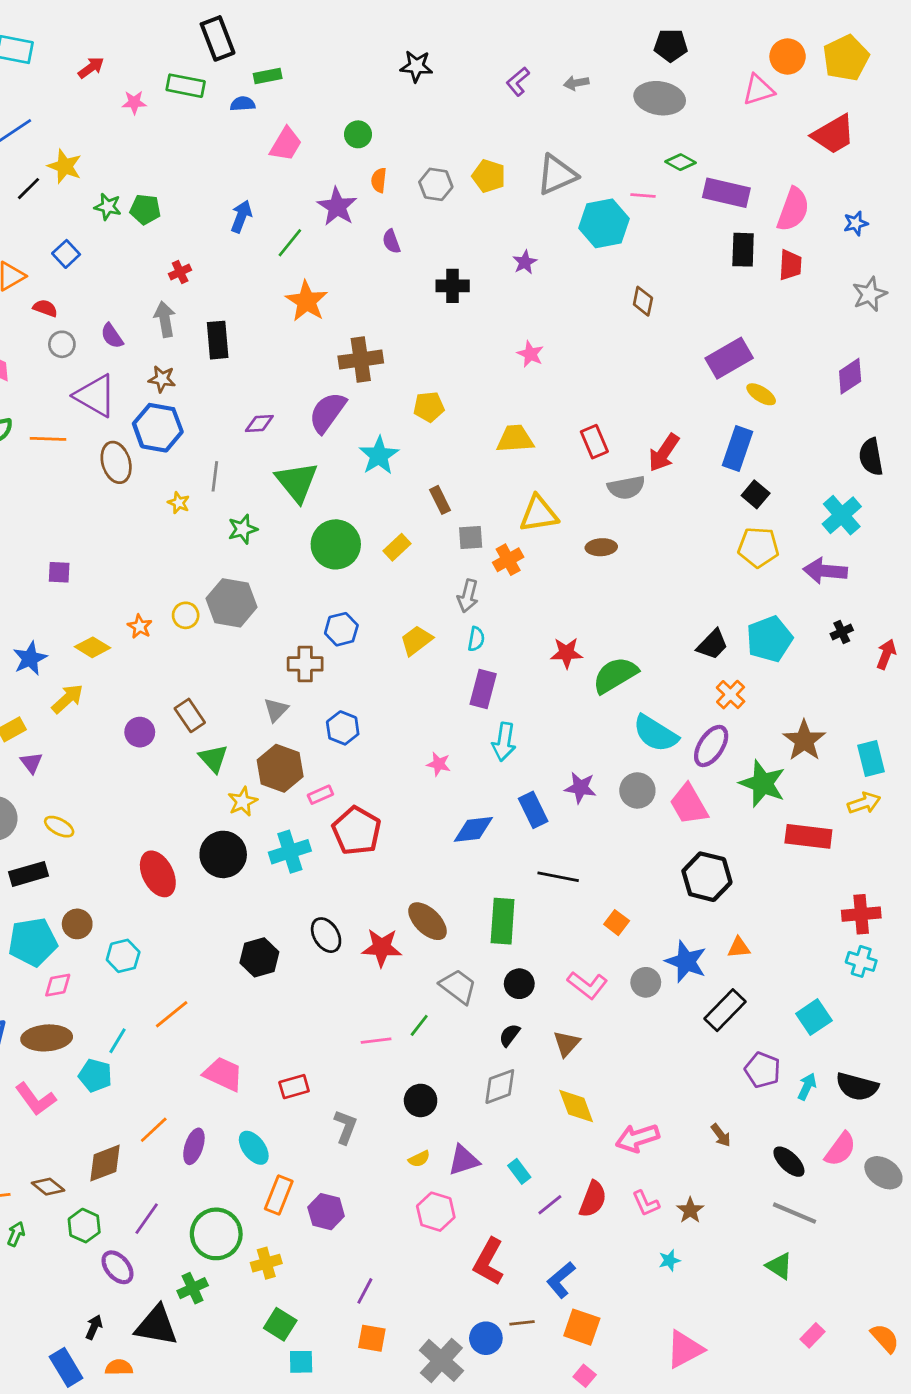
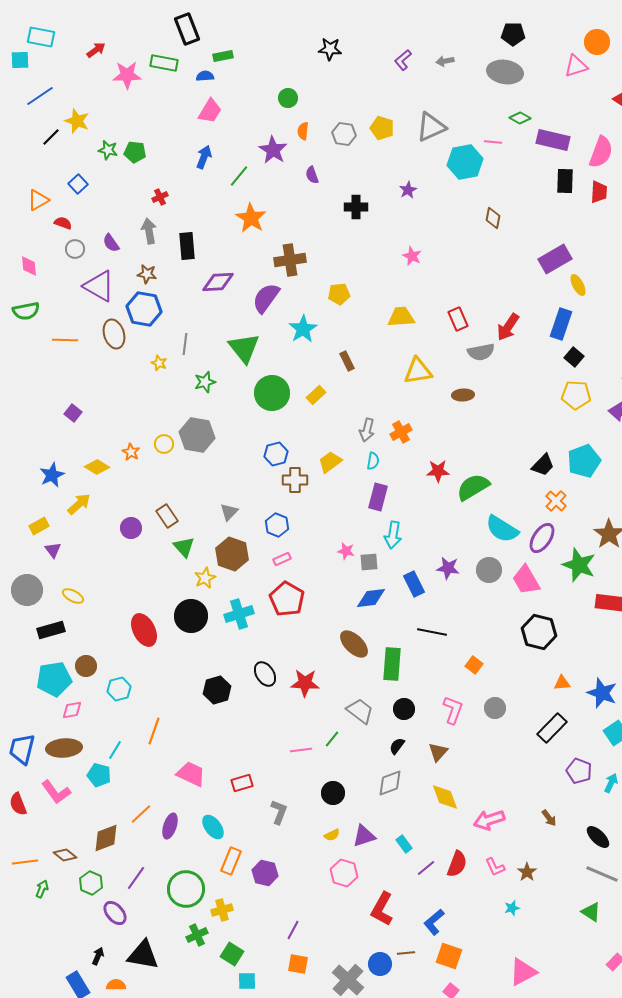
pink star: (134, 102) -> (127, 75), size x1.6
pink trapezoid: (286, 144) -> (210, 111), moved
yellow ellipse: (761, 394) -> (578, 285), turned 30
purple diamond: (259, 423) -> (218, 282), moved, size x1.5
orange line: (48, 439) -> (65, 340), moved
gray square: (471, 537) -> (369, 562), moved
orange cross: (508, 560) -> (401, 432), moved
purple square: (59, 572) -> (73, 413), turned 36
brown cross: (305, 664) -> (295, 480), moved
pink rectangle: (320, 795) -> (282, 559), moved
brown ellipse: (428, 921) -> (354, 644), moved
blue star: (686, 961) -> (602, 693), moved
pink L-shape: (587, 985) -> (453, 710), turned -108
orange line: (172, 1014) -> (154, 731), turned -32
green cross: (193, 1288) -> (197, 935), moved

